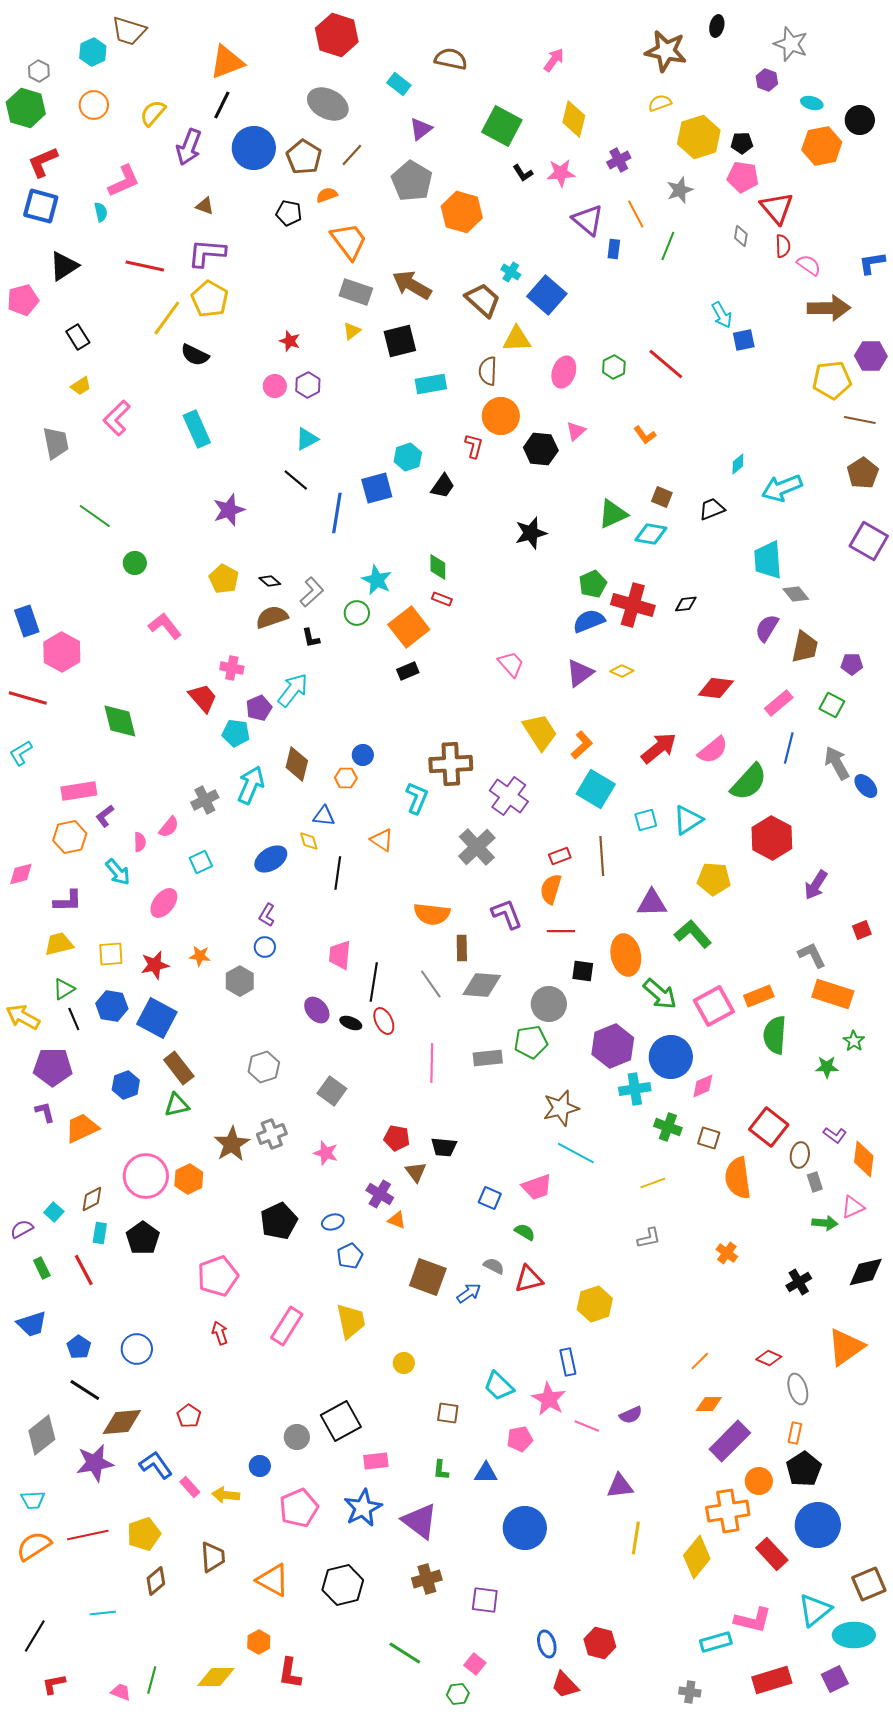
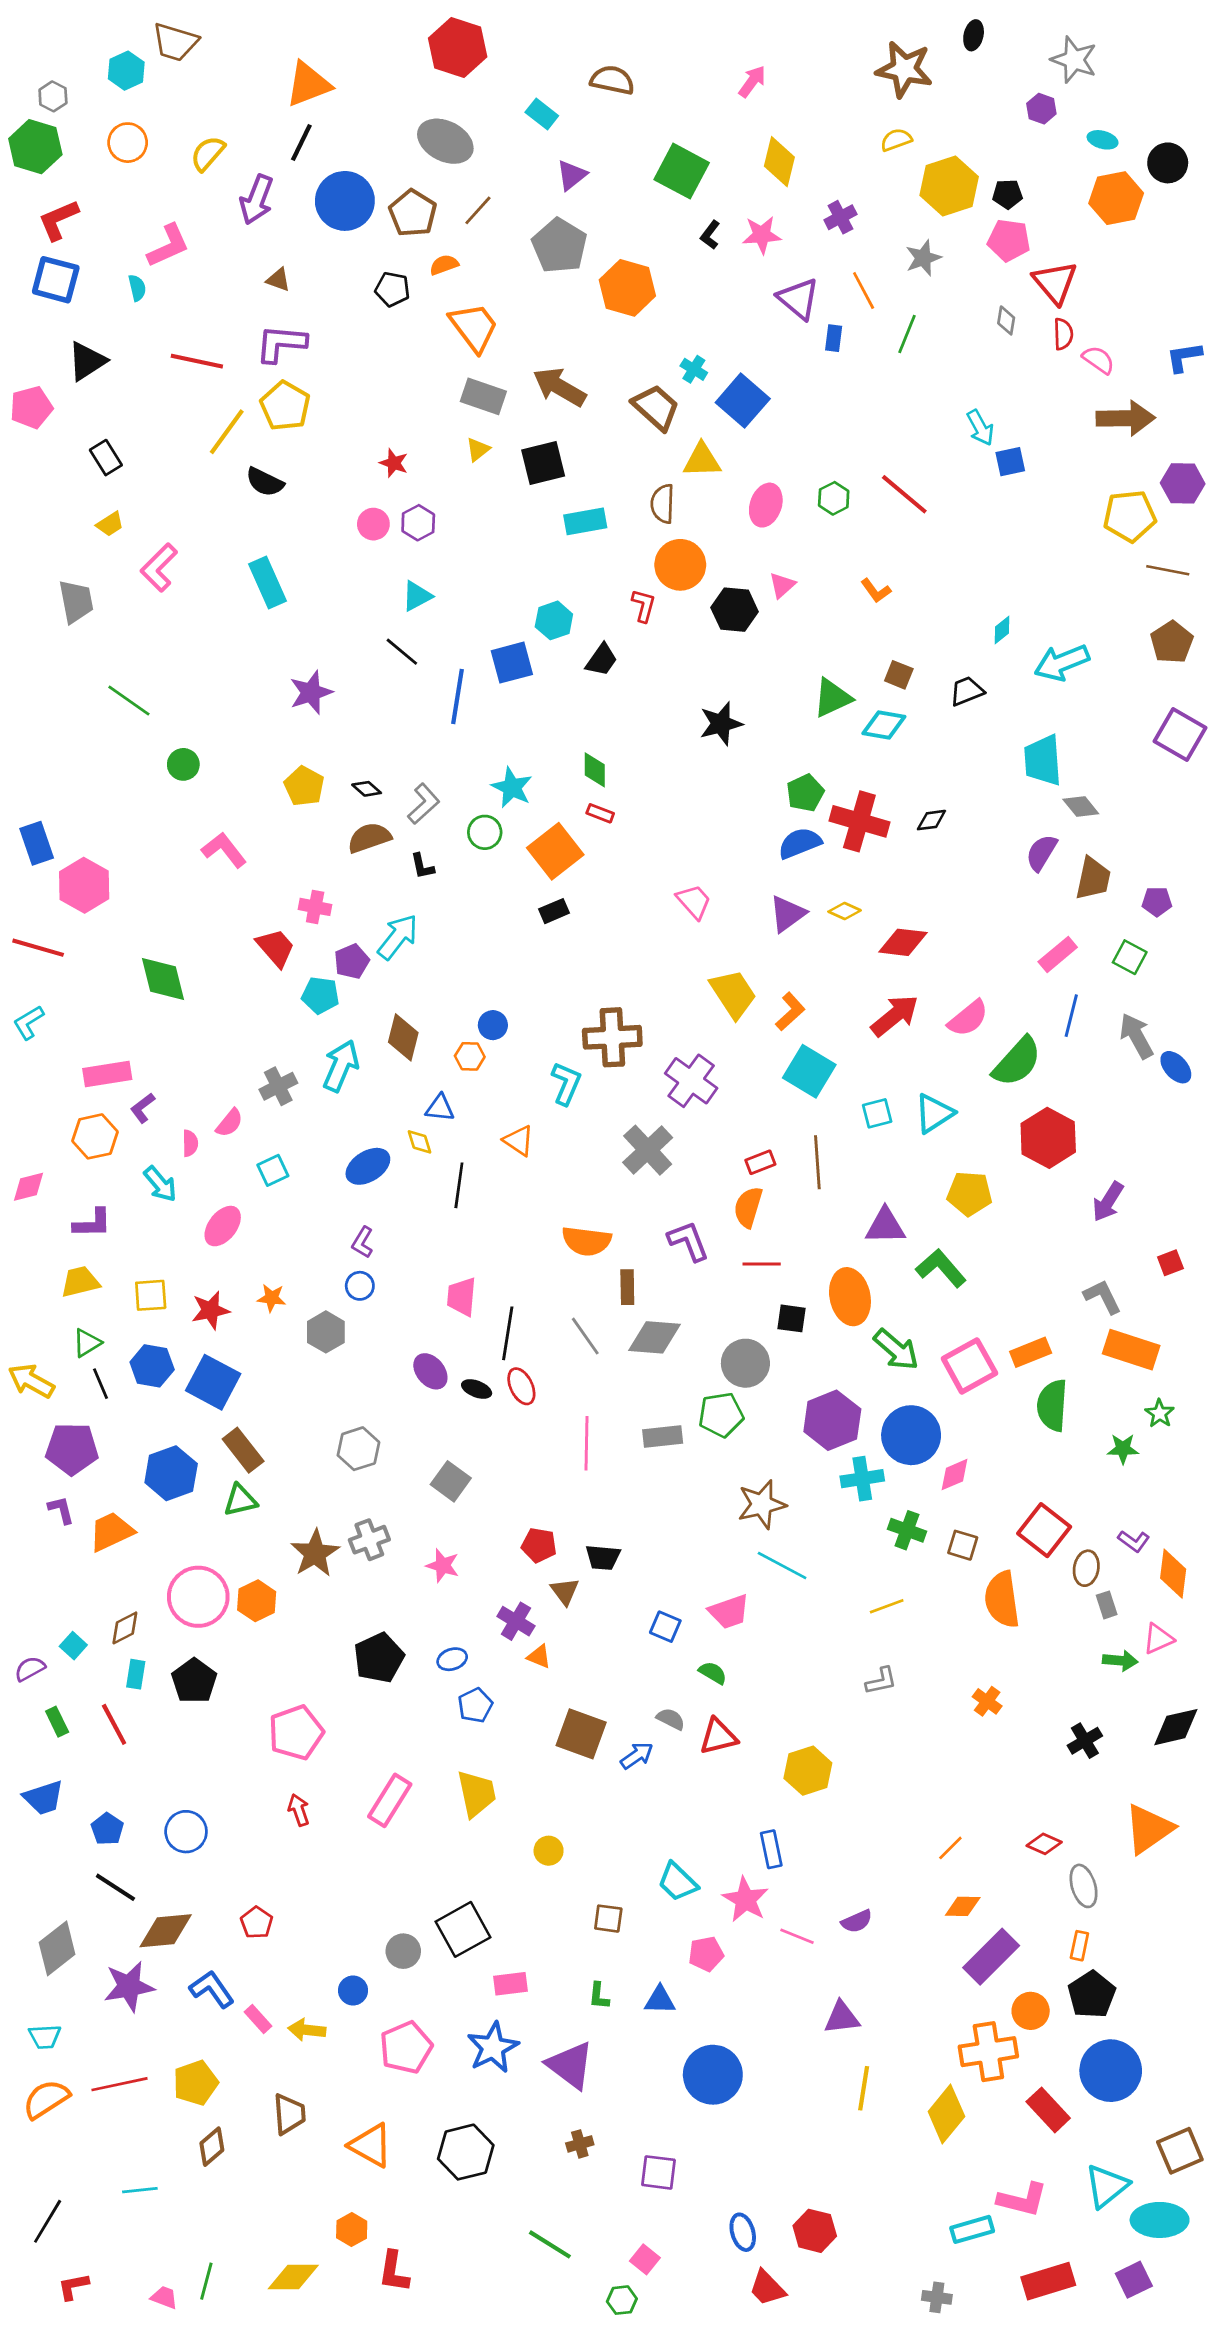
black L-shape: (523, 173) -> (710, 235), turned 70
red diamond: (716, 688) -> (903, 942), moved
blue hexagon: (126, 1085) -> (171, 1473), size x1.4
brown cross: (427, 1579) -> (580, 2144), size x0.7

